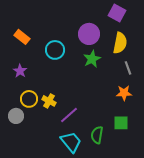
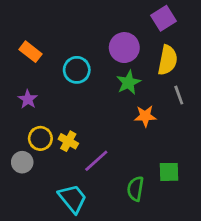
purple square: (117, 13) -> (163, 18), turned 30
orange star: (124, 93) -> (145, 116), moved
cyan trapezoid: (71, 142) -> (73, 199), moved

